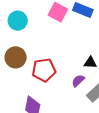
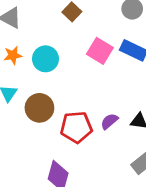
purple semicircle: (78, 81) -> (109, 121), moved

